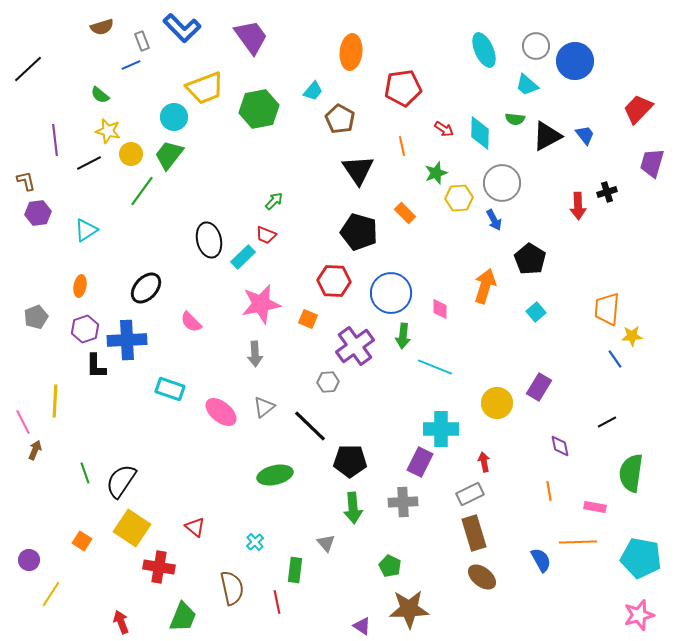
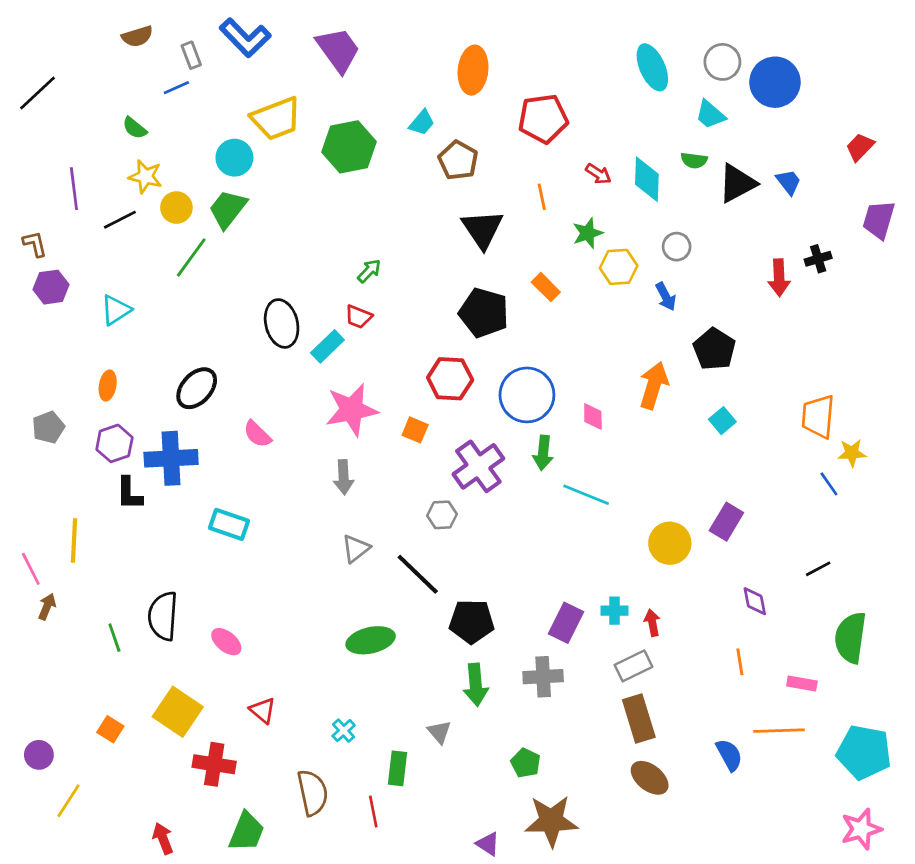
red trapezoid: (638, 109) -> (860, 147), size x0.7
gray circle: (502, 183) -> (677, 247), size x0.6
pink ellipse: (221, 412) -> (226, 642), moved, size x0.7
cyan cross: (441, 429) -> (615, 611), moved, size x0.6
black semicircle: (121, 481) -> (163, 616), moved, turned -30

